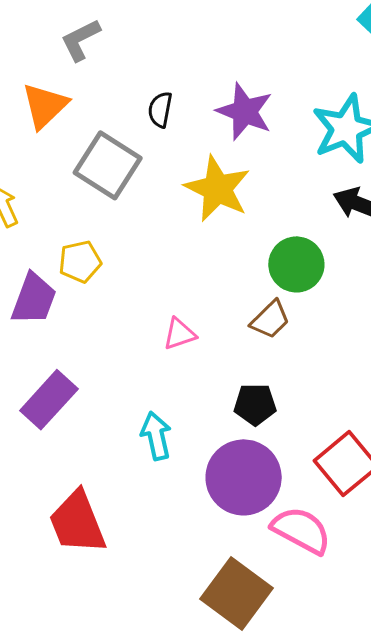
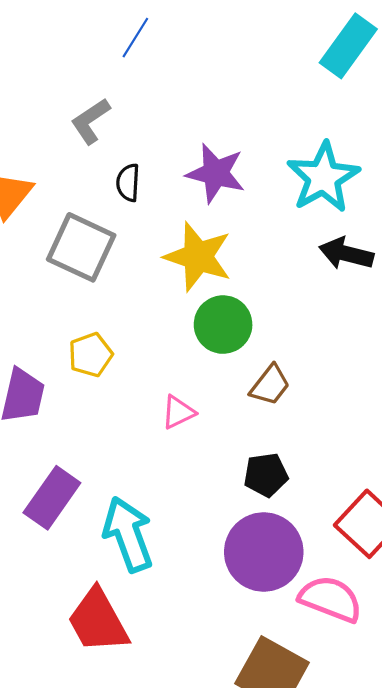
gray L-shape: (81, 40) -> (91, 121), moved
yellow pentagon: (80, 262) -> (91, 355), moved
green circle: (296, 264) -> (223, 325), moved
cyan arrow: (156, 436) -> (128, 534), moved, size x1.5

